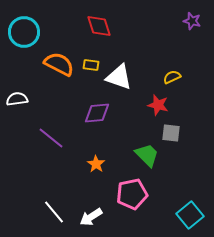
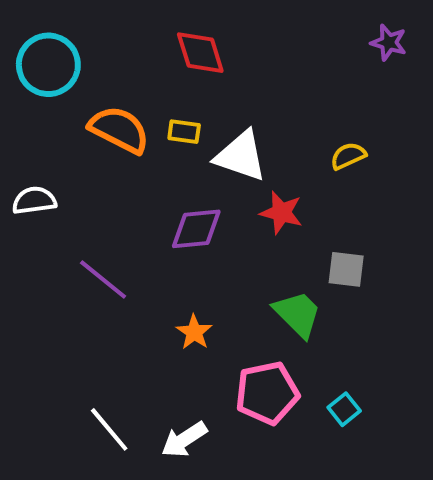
red star: (158, 105) -> (281, 213), moved
cyan square: (190, 215) -> (344, 409), moved, size x0.6

